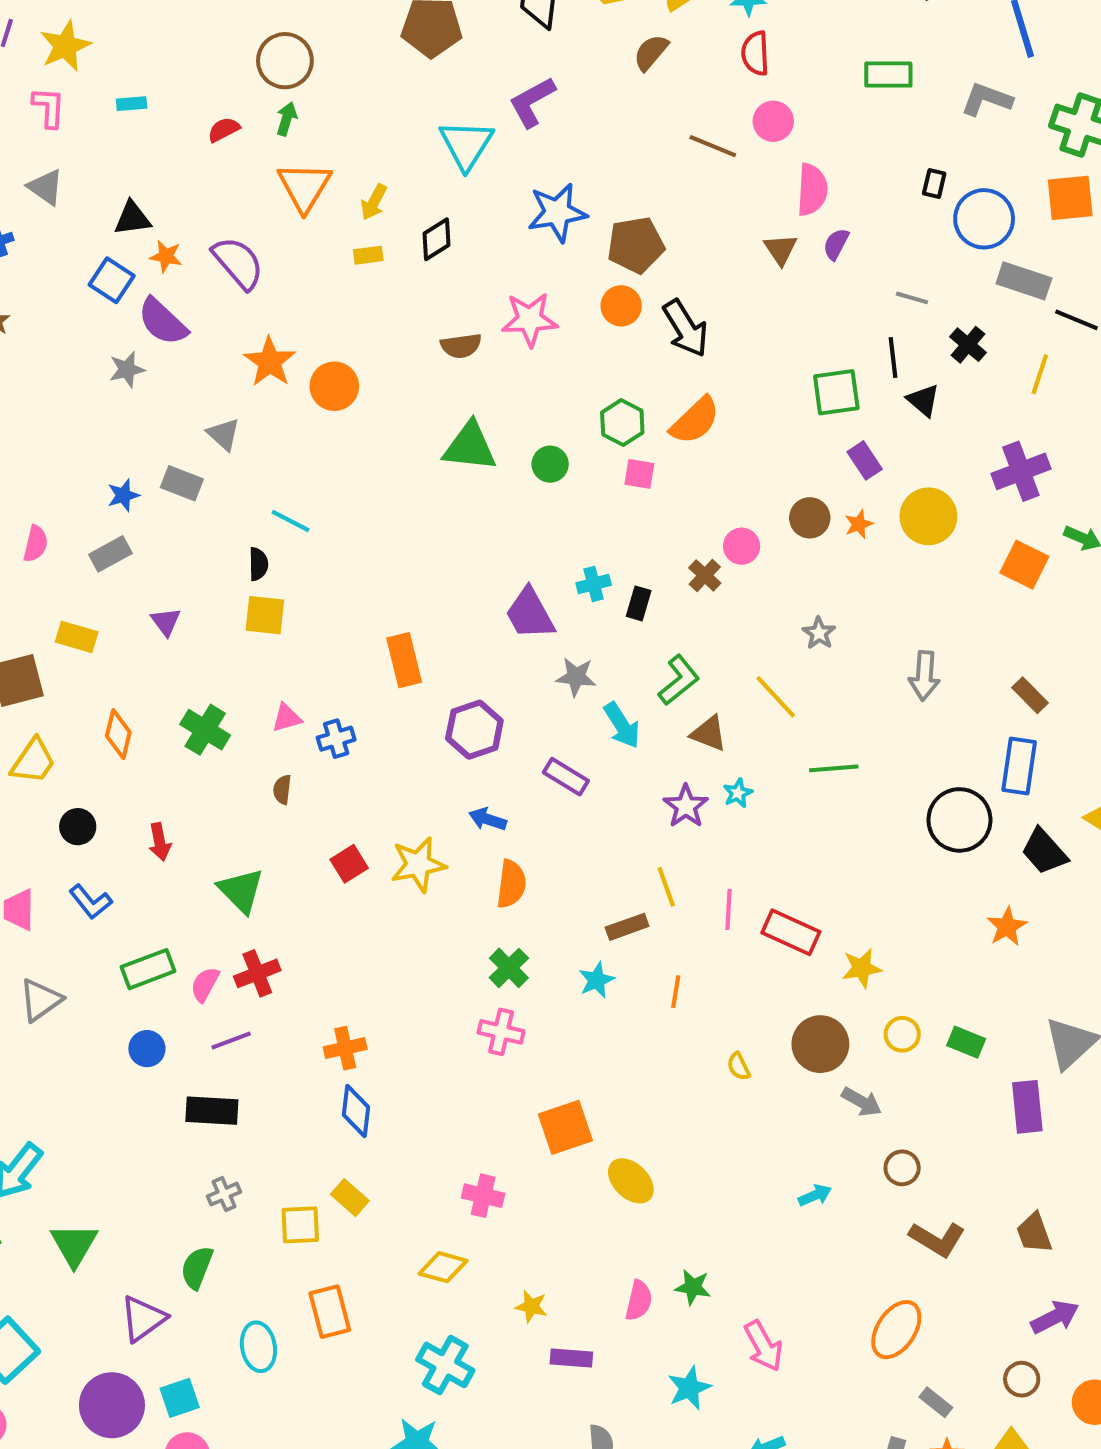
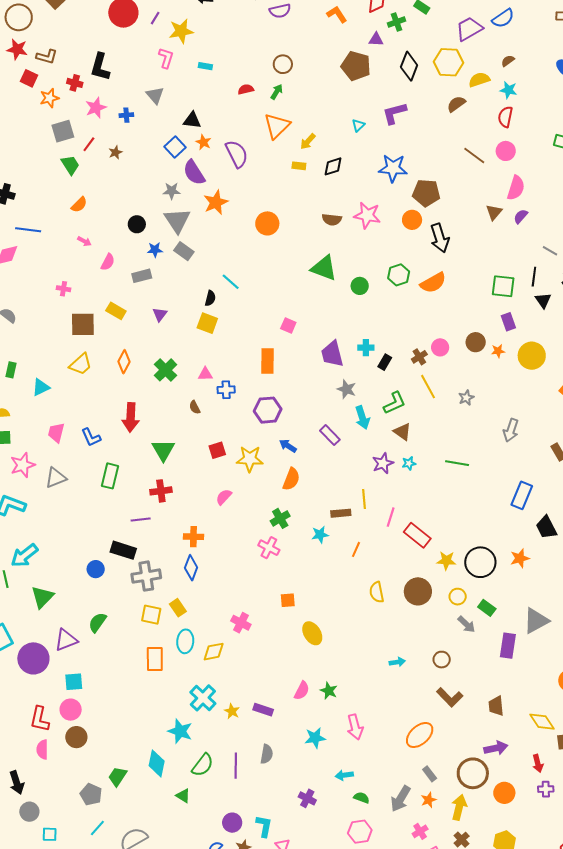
brown circle: (285, 61) -> (283, 64), size x0.7
cyan triangle: (466, 144) -> (358, 125), size x0.5
orange star: (270, 362) -> (216, 202), moved
gray triangle: (224, 434) -> (177, 220), moved, size x1.6
pink square: (639, 474) -> (288, 325), moved
yellow line: (776, 697) -> (428, 387), moved
purple hexagon: (474, 730) -> (268, 410), moved
blue rectangle: (1019, 766) -> (522, 495), moved
brown semicircle: (282, 790) -> (195, 407), turned -48
black circle: (959, 820) -> (480, 562), moved
black circle: (78, 827) -> (137, 224), moved
red arrow: (160, 842) -> (131, 417), size x1.6
green rectangle: (148, 969) -> (110, 476), turned -70
pink semicircle: (205, 984) -> (224, 497), moved
blue circle: (147, 1049) -> (96, 569), moved
yellow semicircle: (739, 1066) -> (377, 592), size x1.5
gray arrow: (862, 1102) -> (466, 624), moved
orange square: (565, 1127) -> (288, 600), size x0.6
gray cross: (224, 1194) -> (146, 576), moved, size x1.8
yellow diamond: (443, 1267) -> (214, 652), turned -40
yellow star: (531, 1306) -> (232, 711), moved
cyan ellipse: (258, 1347) -> (185, 641), moved
brown circle: (1022, 1379) -> (473, 773), size x1.8
purple circle: (112, 1405) -> (33, 658), moved

